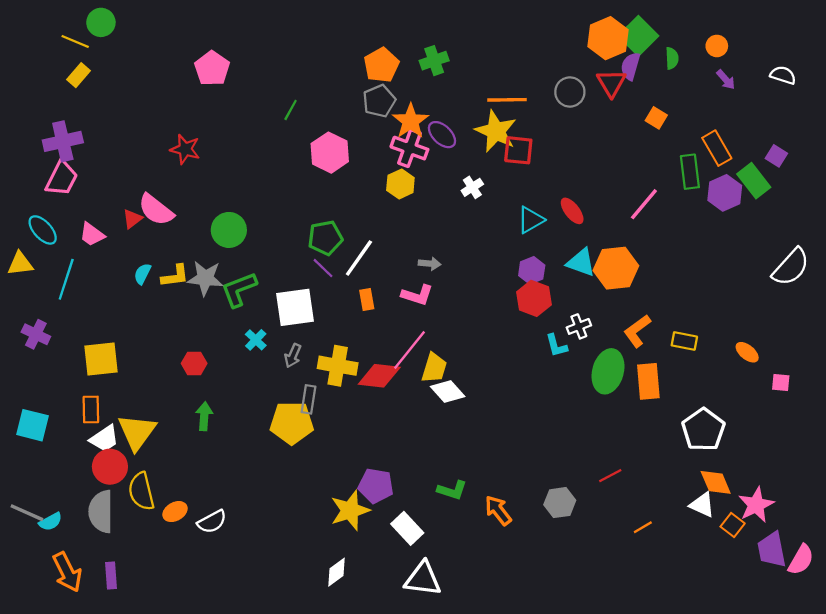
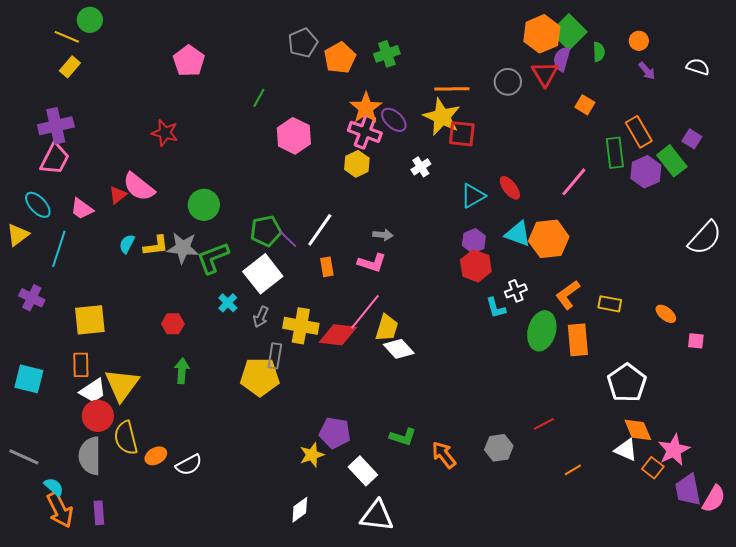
gray pentagon: (379, 101) -> (303, 43), moved
green pentagon: (325, 238) -> (266, 231), moved
yellow triangle: (20, 264) -> (18, 235), turned -30
white square: (295, 307) -> (263, 274), turned -30
yellow star: (350, 510) -> (312, 455), size x0.7
cyan semicircle: (50, 522) -> (54, 487), moved, turned -110

